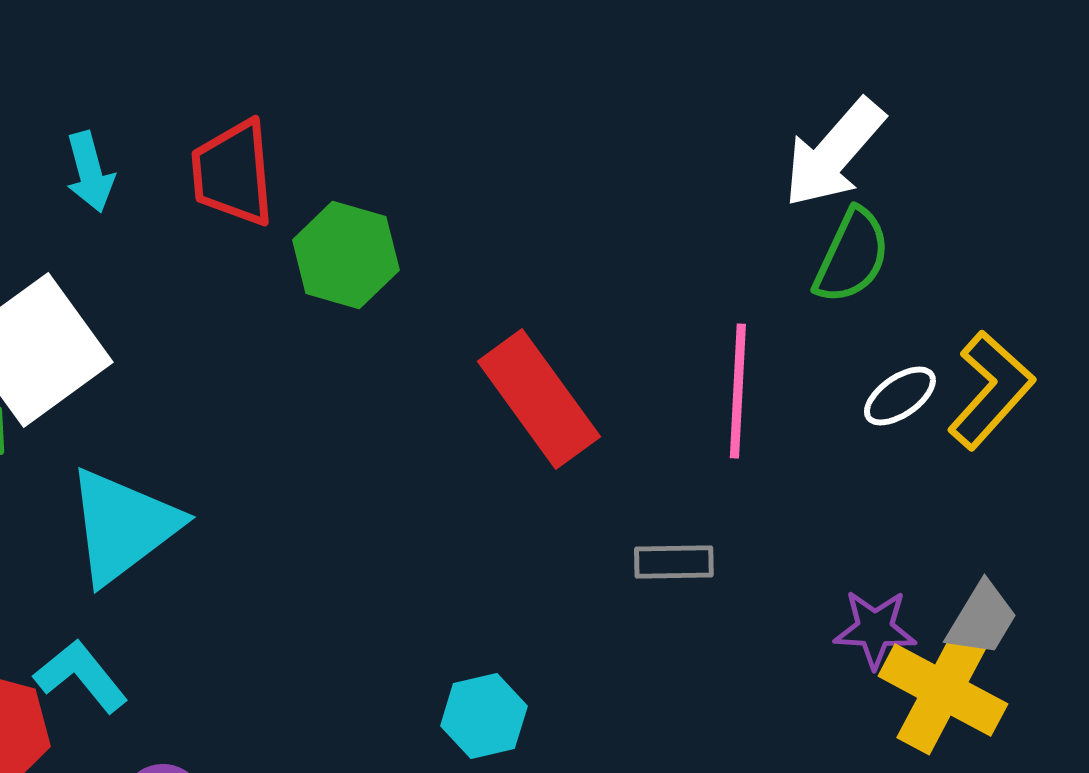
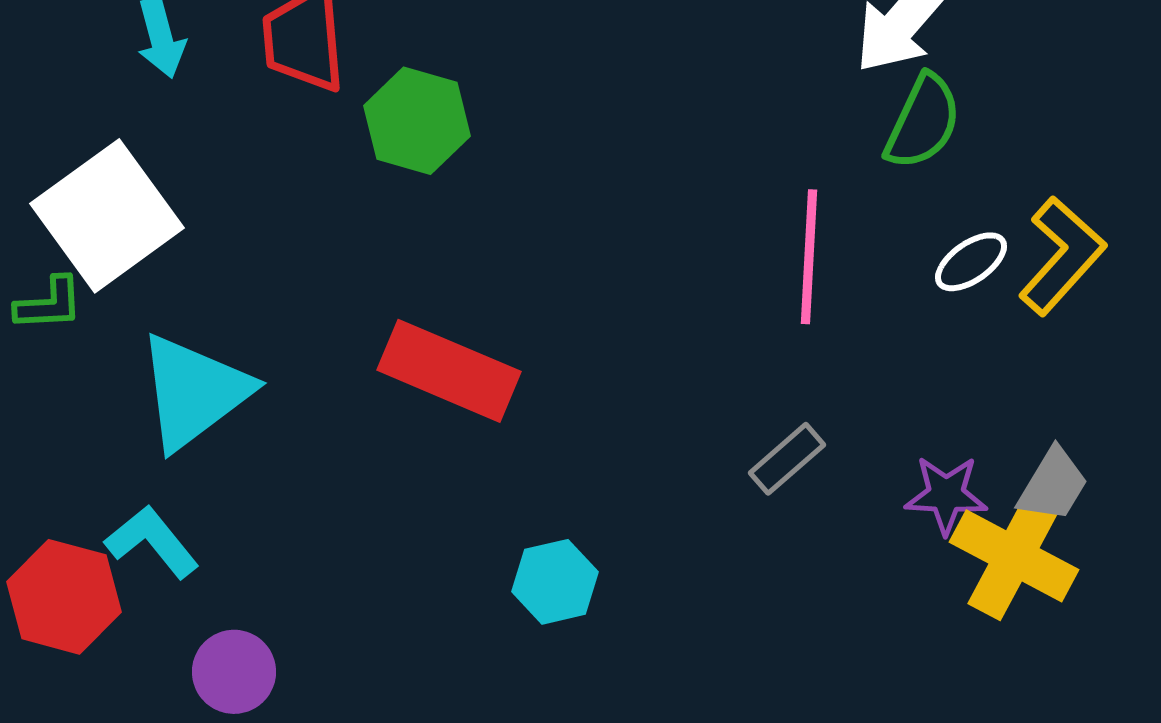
red rectangle: (539, 399) -> (449, 371), moved, turned -31
gray rectangle: (674, 562) -> (787, 459), moved, turned -40

